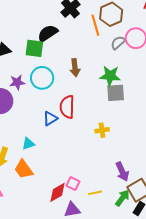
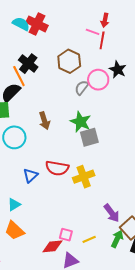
orange line: (95, 25) -> (19, 76), moved
green star: (110, 76) -> (81, 122), turned 30
red semicircle: (67, 107) -> (57, 168), moved, turned -70
yellow cross: (102, 130) -> (84, 177), size x1.5
red diamond: (58, 192) -> (52, 246), turned 35

